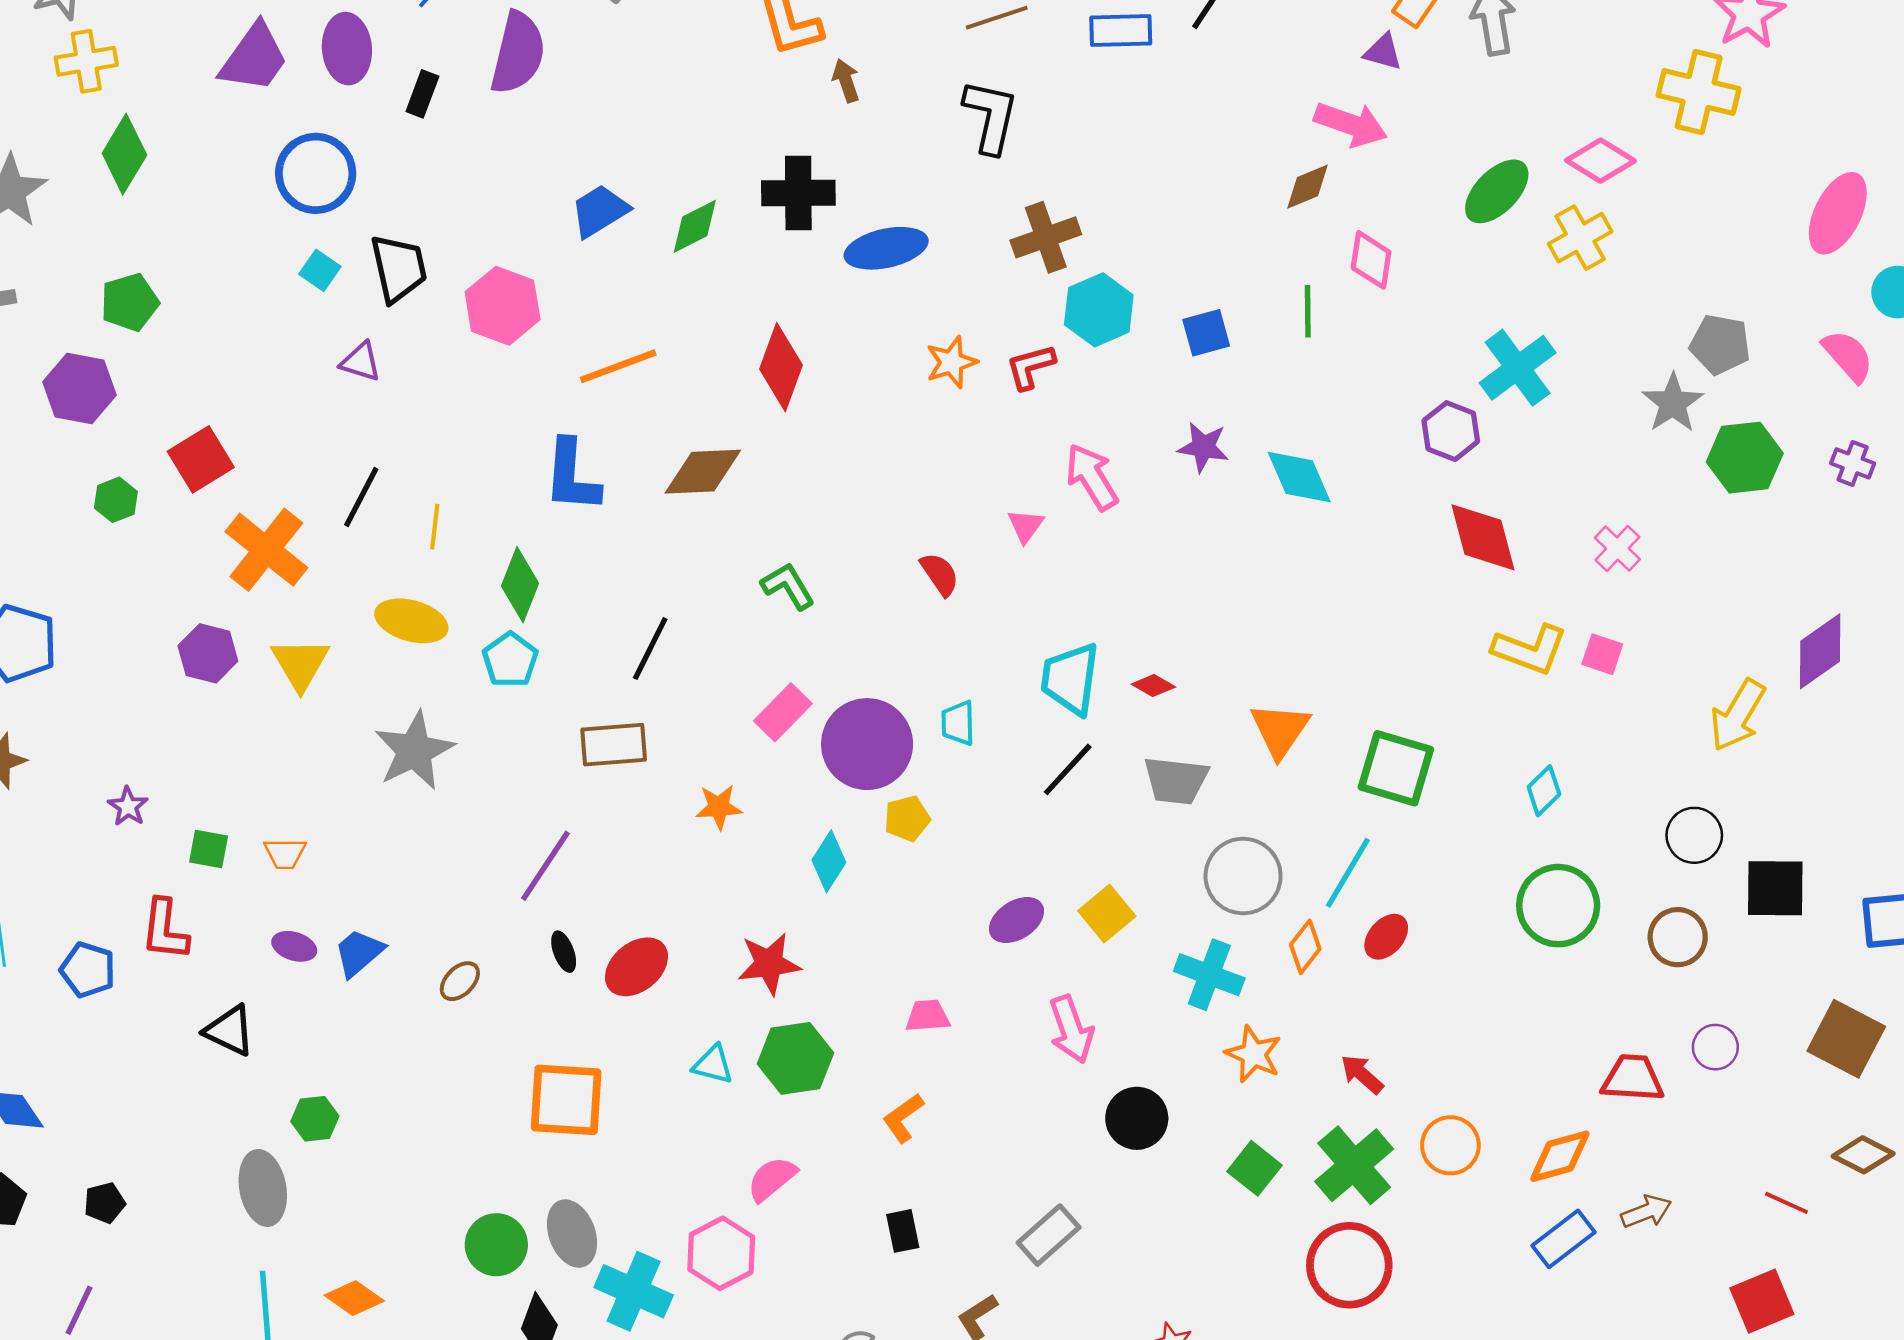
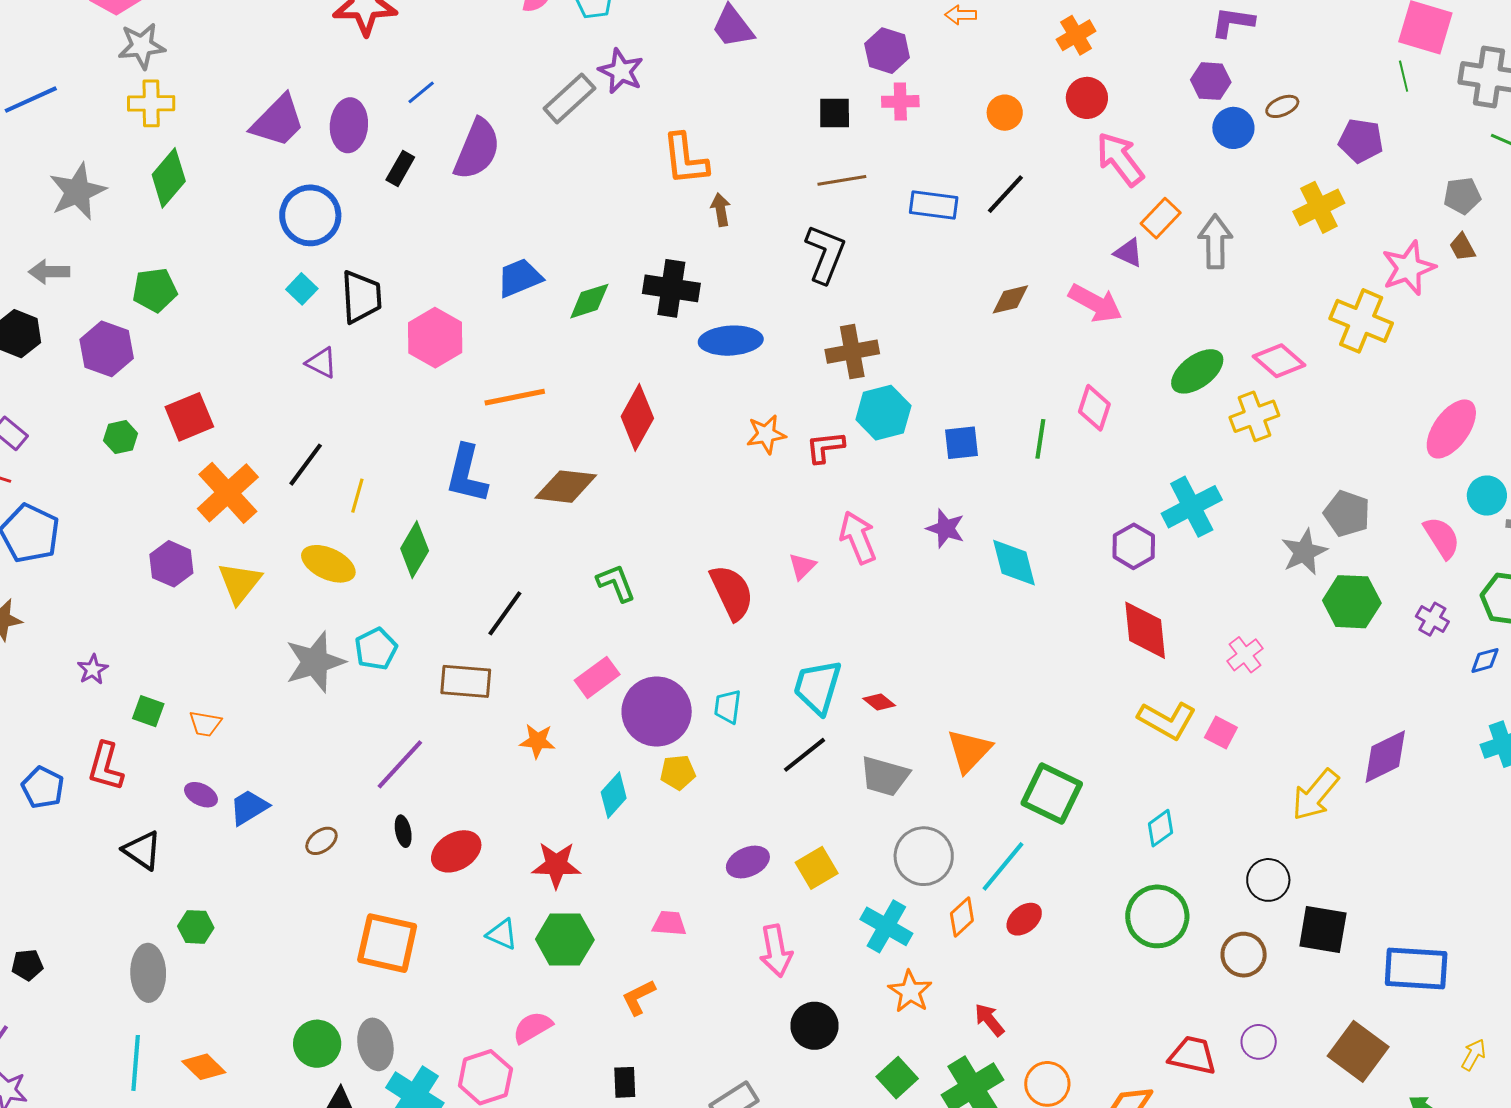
brown diamond: (1307, 187) -> (1010, 299), moved
red semicircle: (940, 574) -> (732, 592), size x1.6
cyan pentagon: (510, 660) -> (376, 649), moved

